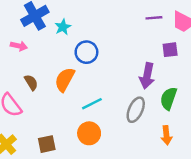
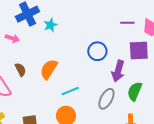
purple square: (170, 50) -> (139, 50), size x1.5
blue circle: (86, 52) -> (97, 51), moved

